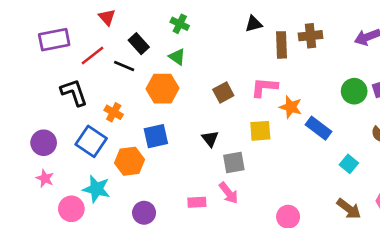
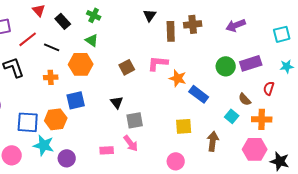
black triangle: (254, 24) -> (150, 15), turned -40
black rectangle: (139, 44) -> (63, 21), moved
orange cross: (114, 112) -> (51, 77), moved, turned -32
yellow square: (260, 131) -> (184, 126), moved
blue square: (91, 141) -> (28, 122), moved, turned -30
cyan square: (349, 164) -> (232, 116), moved
cyan star: (96, 189) -> (44, 145), moved
brown arrow: (349, 209) -> (213, 141), moved, turned -120

